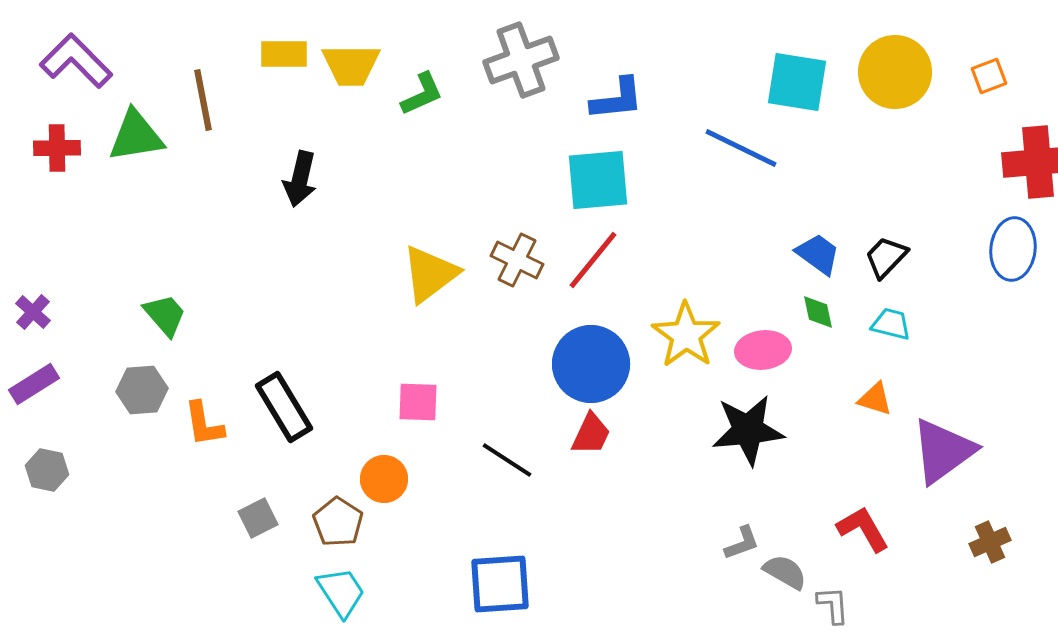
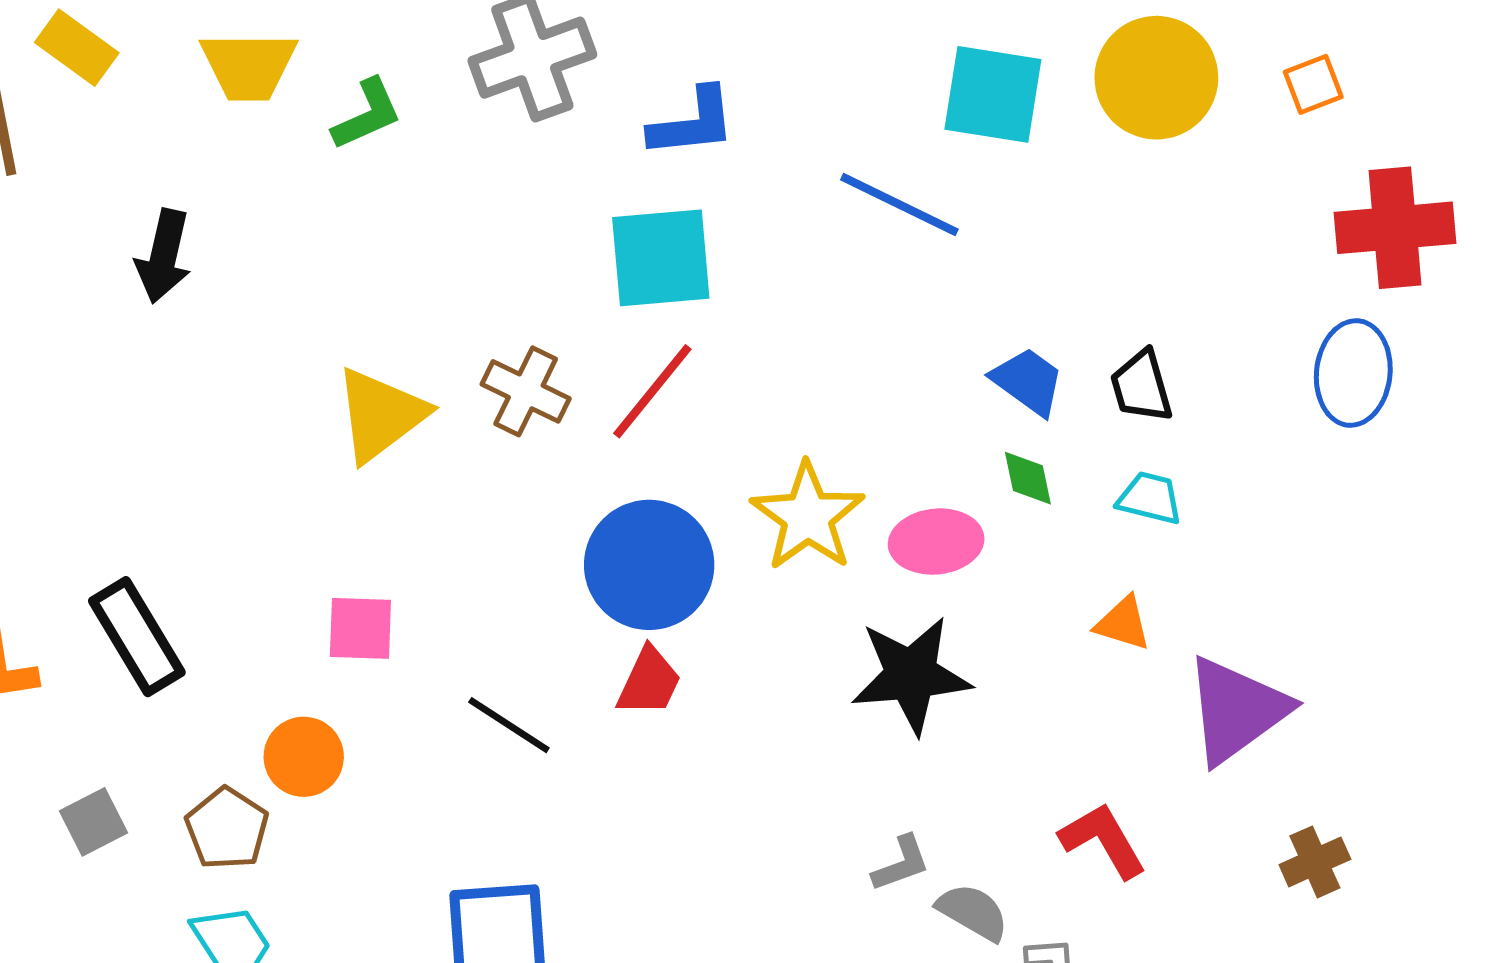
yellow rectangle: (284, 54) -> (77, 48), moved, turned 36
black trapezoid: (886, 257) -> (1141, 386), turned -60

